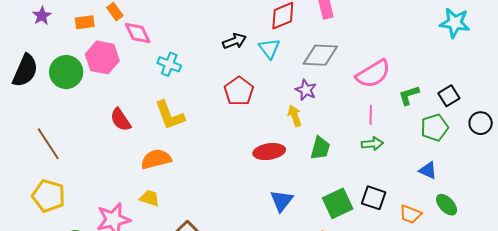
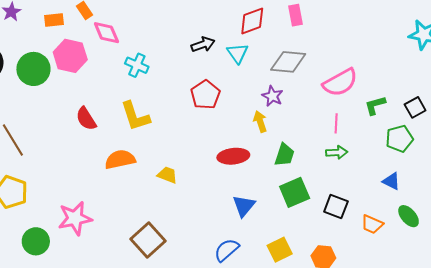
yellow trapezoid: (150, 198) -> (167, 175), moved
green square: (338, 203) -> (295, 192), moved

